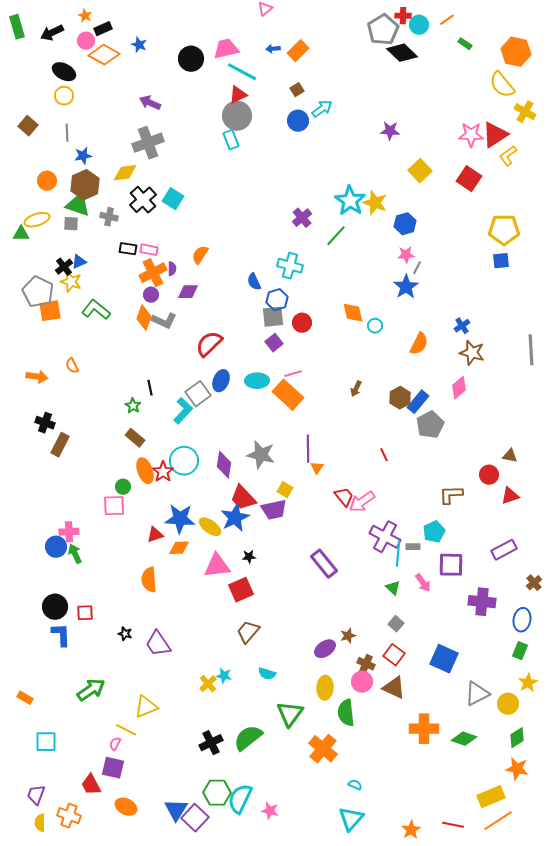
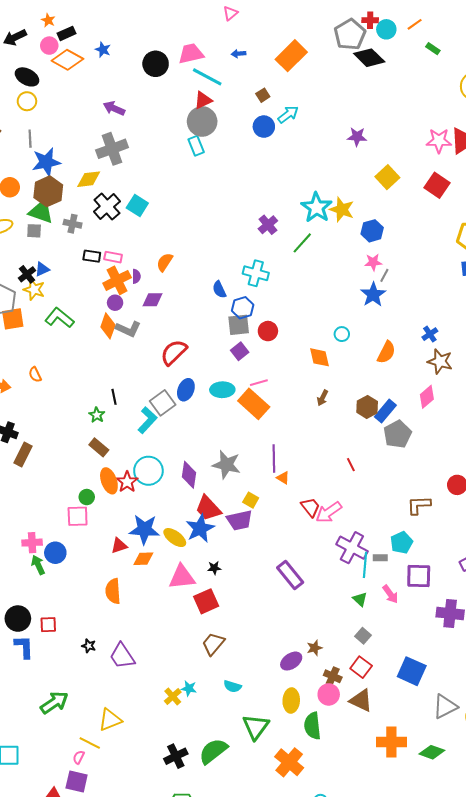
orange rectangle: (298, 51) -> (291, 56), moved, size x1.4
blue star: (83, 156) -> (46, 162), size x1.6
orange diamond: (353, 313) -> (320, 357), moved
orange triangle: (317, 468) -> (283, 478), turned -32
blue circle: (56, 547) -> (55, 553), moved

